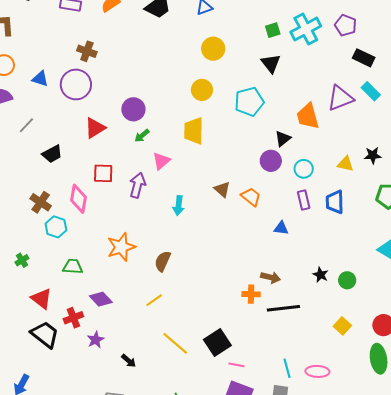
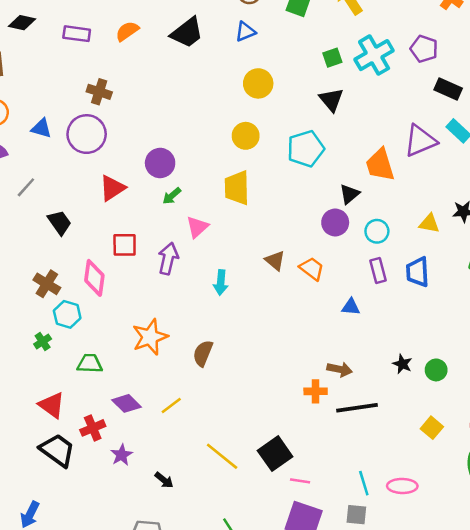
black trapezoid: (52, 154) -> (60, 223), turned -95
green cross: (22, 260) -> (43, 341), moved
yellow line: (154, 300) -> (171, 406), moved

